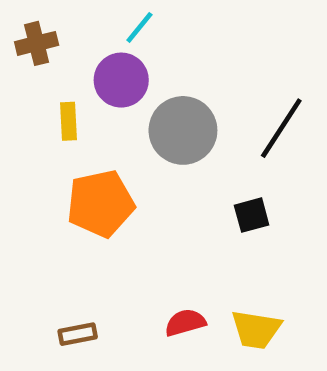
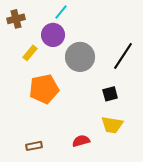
yellow rectangle: (69, 121) -> (30, 53), turned 42
yellow trapezoid: (256, 329) -> (112, 125), moved

